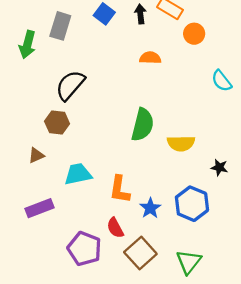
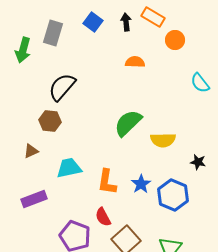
green semicircle: (143, 125) -> (128, 123), turned -148
blue star: (150, 208) -> (141, 184), moved

